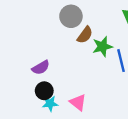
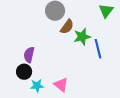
purple semicircle: (41, 67) -> (29, 55), turned 133
black circle: (44, 91) -> (24, 72), moved

